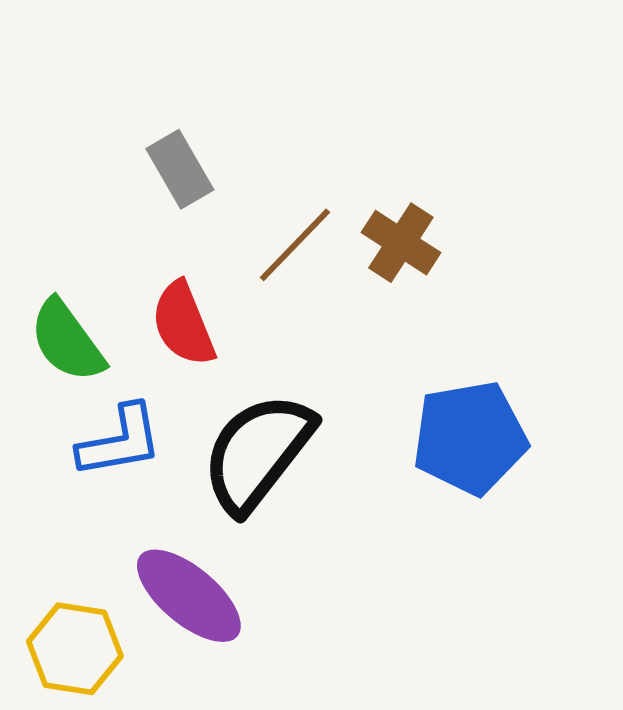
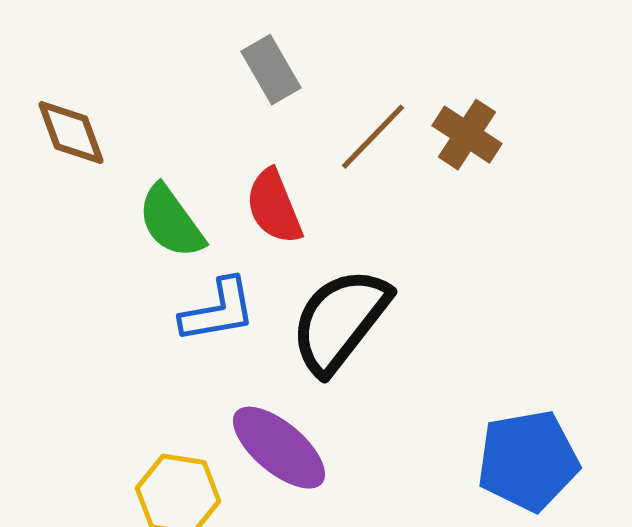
blue pentagon: (470, 438) -> (528, 461), moved

